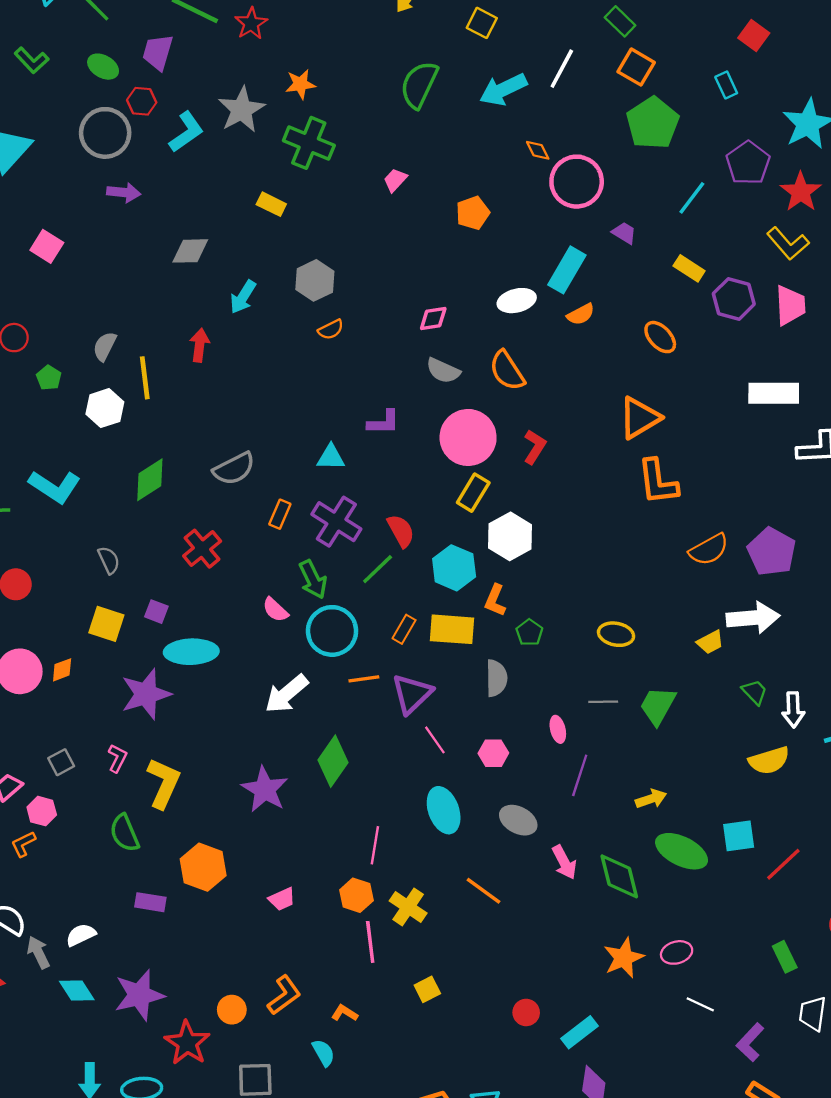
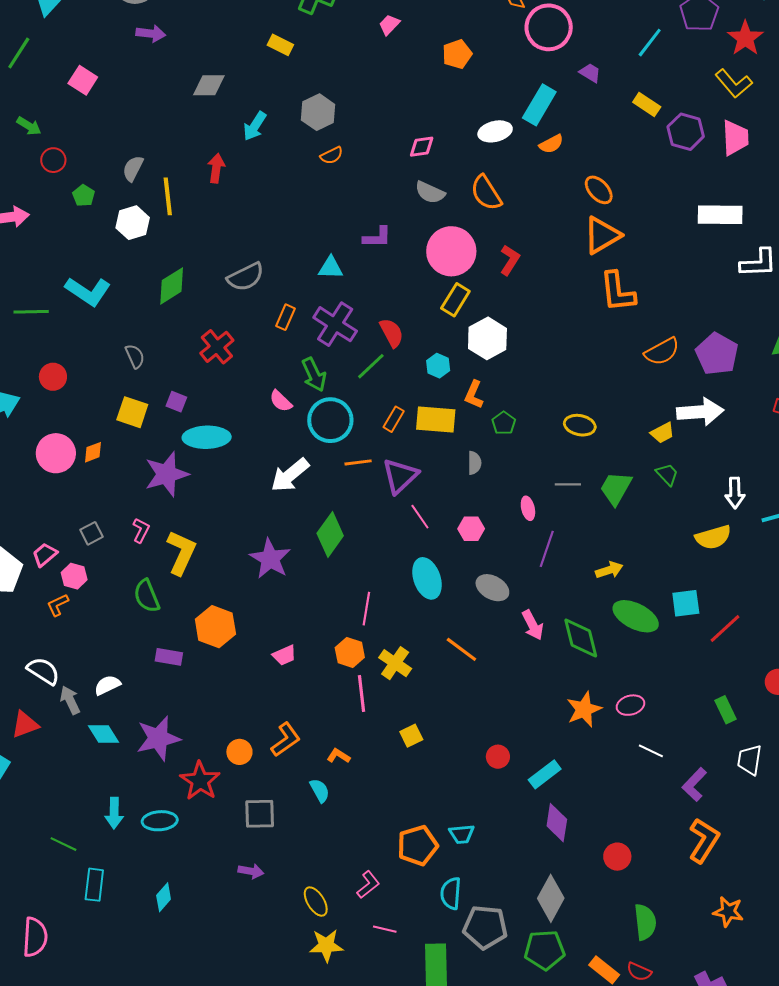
orange ellipse: (660, 337) -> (599, 190), moved
cyan hexagon: (454, 568) -> (438, 366), size x0.6
gray semicircle: (496, 678) -> (474, 463), size x0.7
green trapezoid: (755, 692) -> (667, 474), moved

